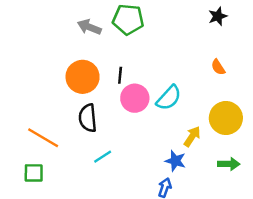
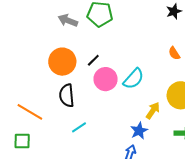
black line: (120, 75) -> (93, 60), turned 40
blue star: (175, 161) -> (139, 131), turned 30

